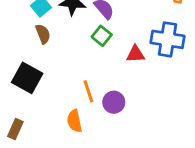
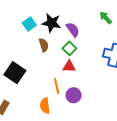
brown semicircle: (43, 34) -> (44, 45), moved
red triangle: (135, 54) -> (69, 66), moved

